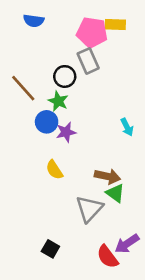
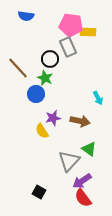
yellow rectangle: (115, 25) -> (88, 32), moved
purple star: (66, 132) -> (53, 118), moved
brown arrow: (108, 176) -> (80, 121), moved
purple arrow: (127, 244) -> (82, 181), moved

